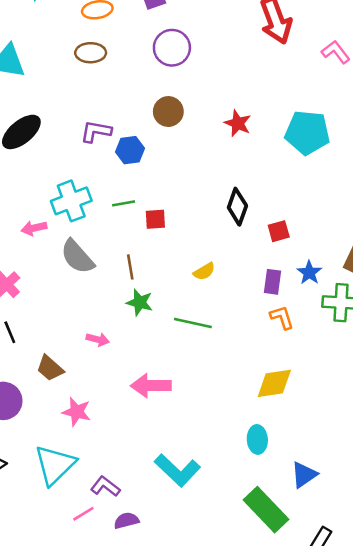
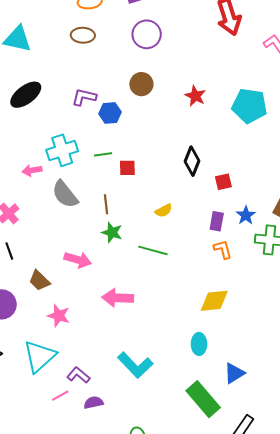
pink arrow: (98, 339) -> (78, 260), size x1.5

